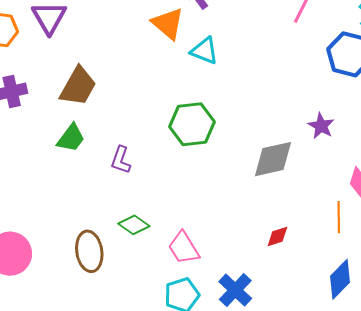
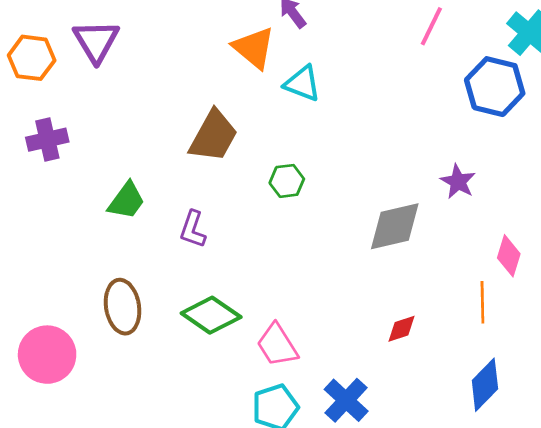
brown trapezoid: (78, 86) -> (213, 136), moved
green hexagon: (192, 124) -> (287, 181), size x0.6
green diamond: (134, 225) -> (211, 315), size x1.4
brown ellipse: (89, 251) -> (123, 307), moved

